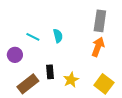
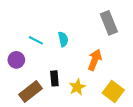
gray rectangle: (100, 21) -> (109, 23), turned -30
orange arrow: (98, 47) -> (95, 60), moved

